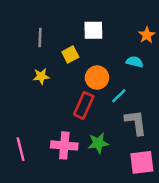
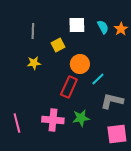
cyan semicircle: (135, 62) -> (103, 27), moved, turned 48
gray L-shape: (136, 122) -> (112, 101), turned -70

